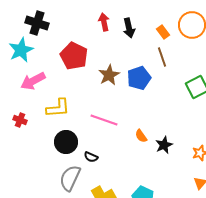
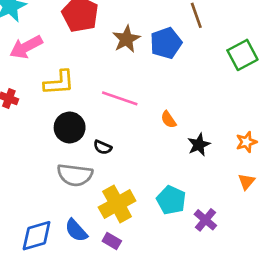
black star: (164, 145) -> (199, 145), moved
gray semicircle: (70, 178) -> (75, 175), turned -108

